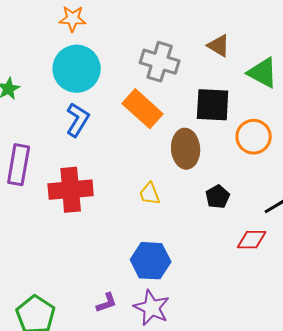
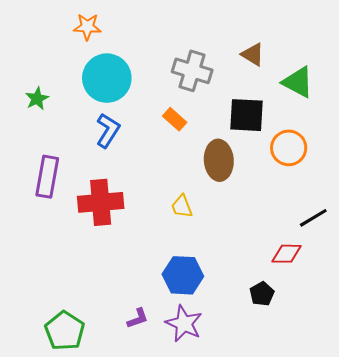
orange star: (73, 19) -> (87, 27), moved
orange rectangle: (143, 109) -> (175, 119), size x0.6
black pentagon: (218, 197) -> (262, 294), moved

